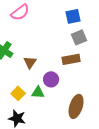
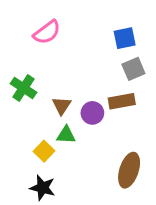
purple circle: (51, 79) -> (92, 113), moved
green triangle: (38, 92) -> (66, 135), moved

